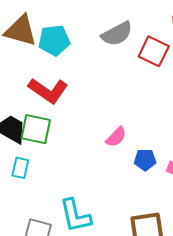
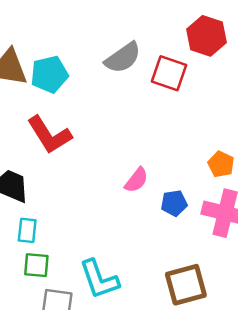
red L-shape: (48, 91) -> (49, 135), turned 30
green square: (36, 129) -> (36, 265), moved, size x0.7

